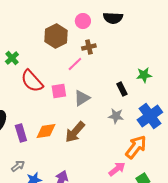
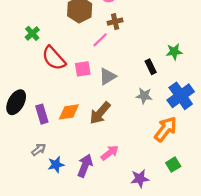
pink arrow: (117, 169) -> (110, 153), moved

